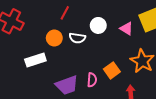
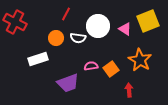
white circle: (98, 25) -> (98, 26), size x1.5
pink semicircle: (92, 80) -> (91, 66), moved, turned -104

